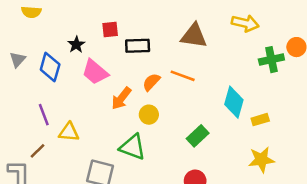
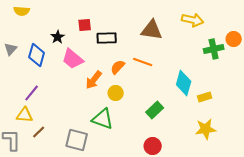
purple line: (44, 115) -> (32, 93), turned 60
yellow triangle: (69, 132) -> (25, 115), moved
brown line: (38, 151) -> (39, 132), moved

